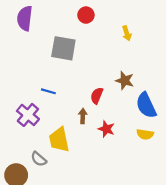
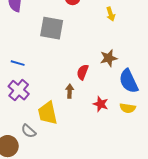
brown star: (125, 81) -> (109, 58), turned -30
blue line: (48, 91) -> (18, 63), moved
red star: (106, 129) -> (101, 104), moved

